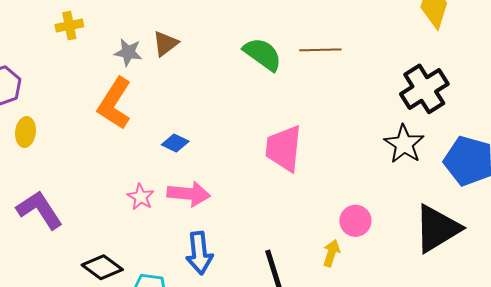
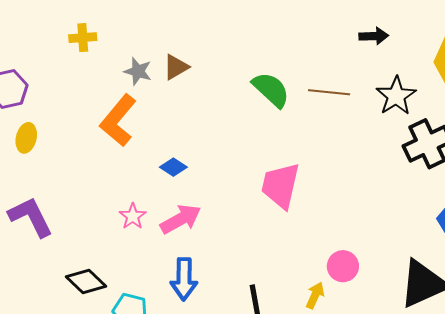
black star: (404, 144) -> (396, 96), moved
pink arrow: (189, 194) -> (181, 219), turned -42

